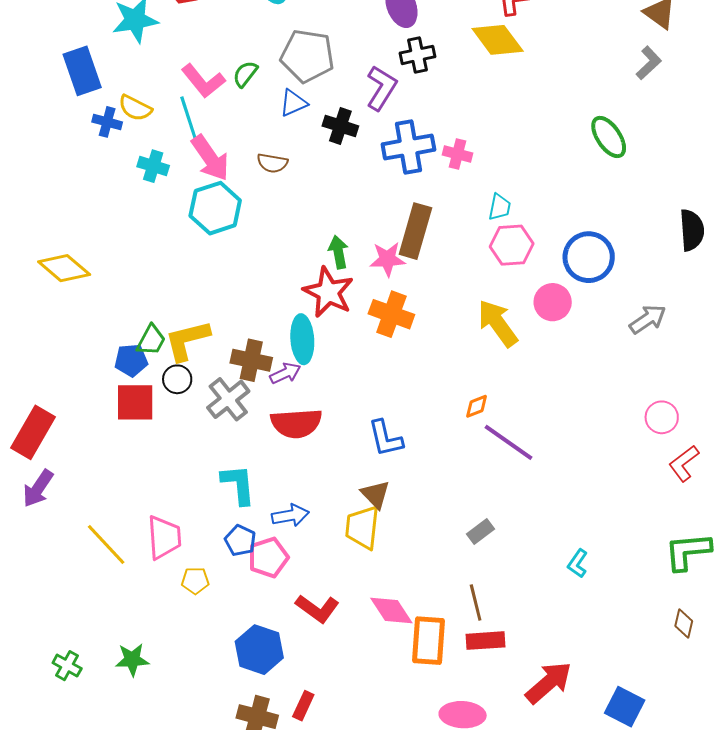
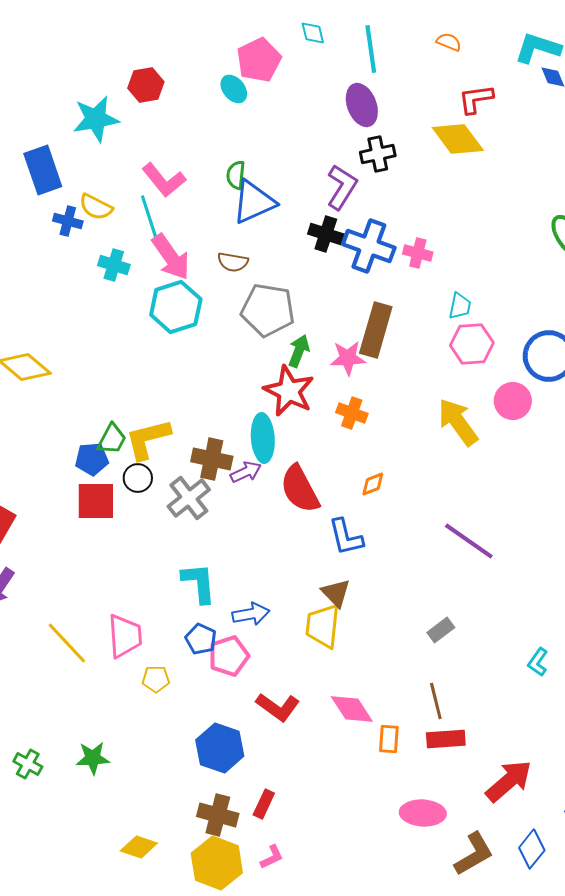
gray pentagon: (307, 56) -> (268, 310), moved
green semicircle: (245, 74) -> (236, 175), moved, turned -32
blue triangle: (293, 103) -> (254, 202), size x1.6
black cross: (340, 126) -> (326, 234), moved
blue cross: (408, 147) -> (369, 246), turned 30
green arrow: (338, 252) -> (299, 351), turned 32
orange cross: (391, 314) -> (352, 413), size x0.7
orange diamond: (477, 406) -> (373, 484), moved
red semicircle: (296, 423) -> (300, 489), moved, turned 66
orange rectangle: (428, 641) -> (389, 739), size x0.6

